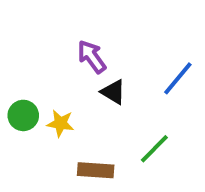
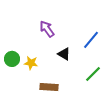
black triangle: (113, 92) -> (64, 54), moved
green line: (154, 149) -> (93, 74), moved

